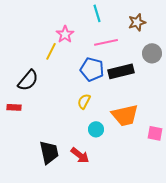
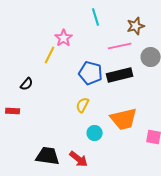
pink line: (106, 42) -> (120, 46), moved
black semicircle: (28, 80) -> (27, 84), size x0.6
black trapezoid: (49, 152) -> (48, 156), turned -70

